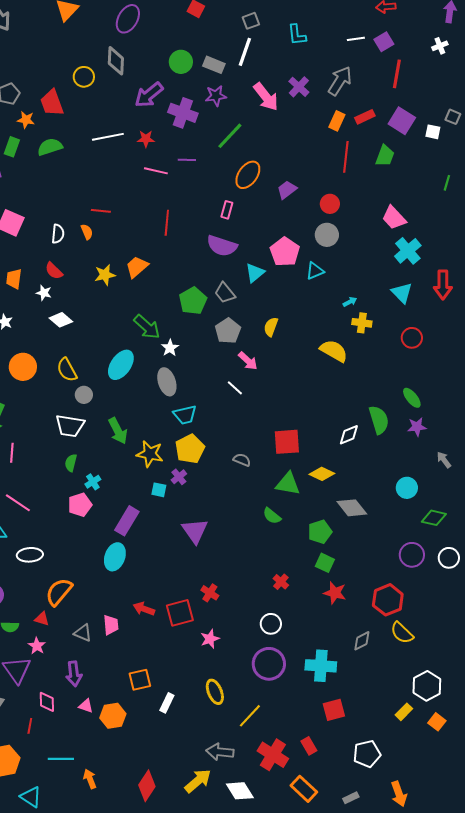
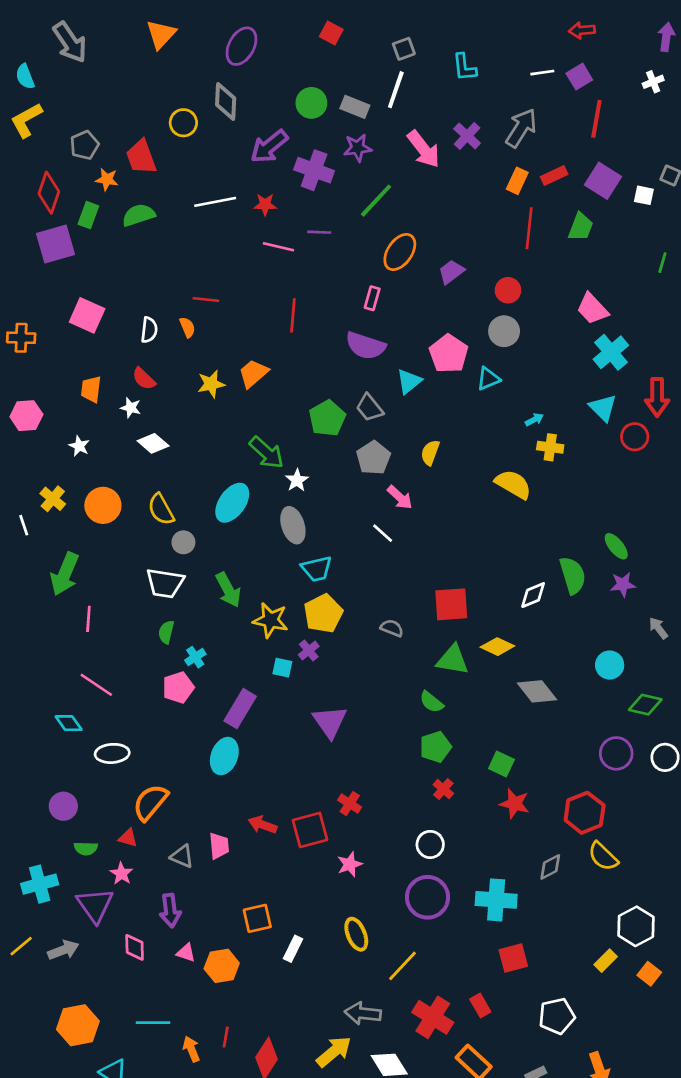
red circle: (412, 338) -> (635, 437), moved
green pentagon: (320, 532) -> (435, 747), moved
red line: (30, 726) -> (226, 1037), moved

